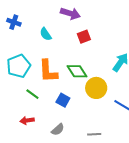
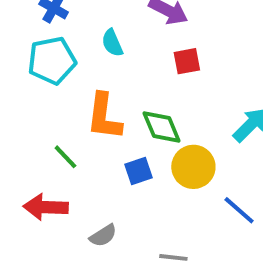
cyan pentagon: (19, 66) -> (52, 60), moved
blue square: (63, 100) -> (139, 171), moved, turned 32
red arrow: (27, 121) -> (46, 207), size x1.5

